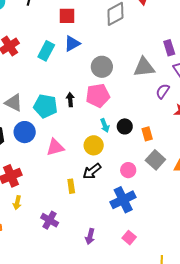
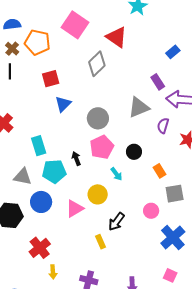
cyan rectangle: (46, 51) -> (39, 146), moved, turned -30
black circle: (125, 126) -> (134, 152), moved
yellow circle: (94, 145) -> (98, 194), moved
gray square: (155, 160) -> (175, 194), turned -36
blue cross: (123, 200) -> (173, 237), moved

